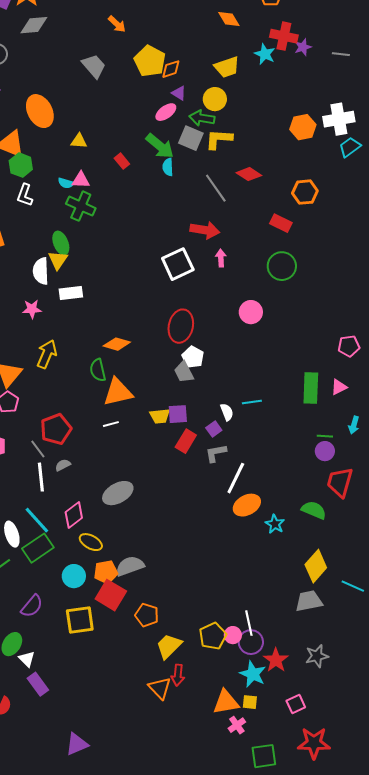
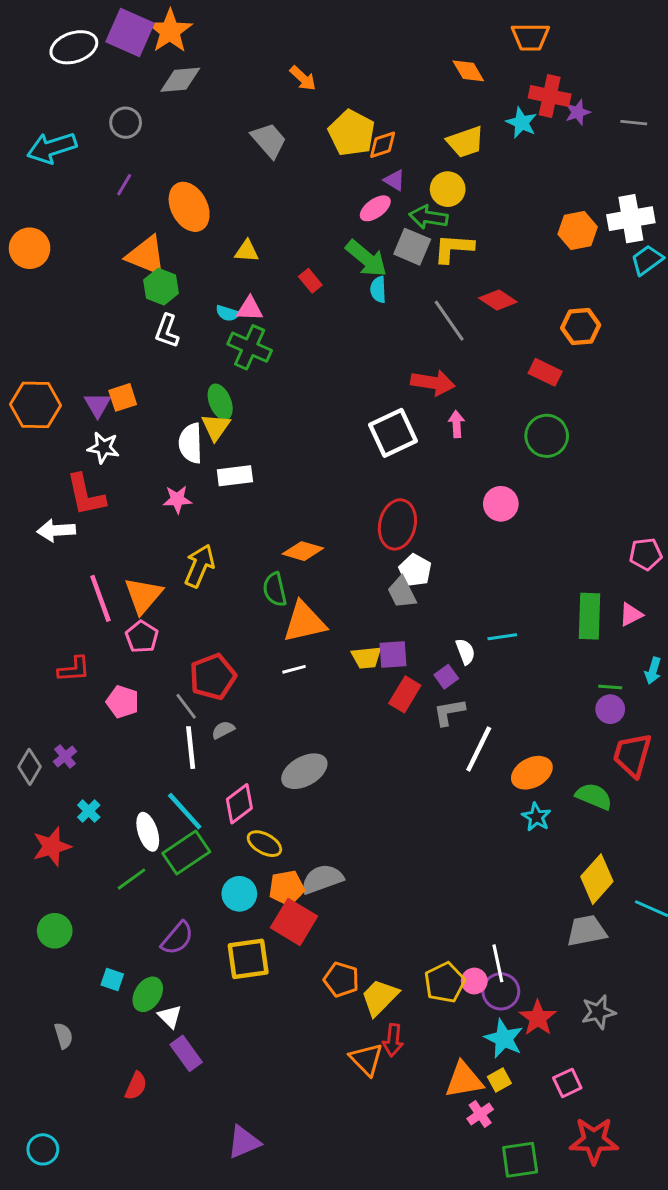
orange ellipse: (247, 505) -> (532, 773), moved
orange pentagon: (147, 615) -> (341, 980), moved
yellow square: (250, 702) -> (499, 1080), turned -35

